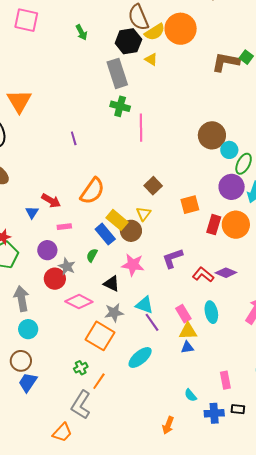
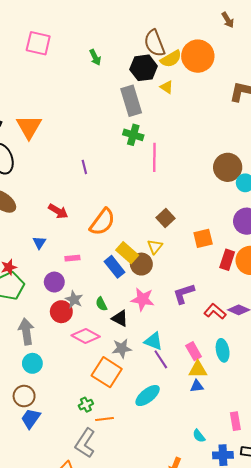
red arrow: (51, 201) -> (58, 211), moved
green semicircle: (92, 255) -> (101, 304), moved, turned -56
orange line: (99, 381) -> (104, 419), turned 48

